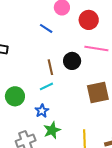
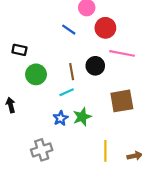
red circle: (89, 20) -> (105, 28), moved
green circle: (15, 96) -> (36, 74), moved
green star: (52, 130) -> (82, 117), moved

